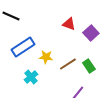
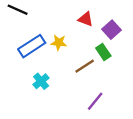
yellow star: (46, 57) -> (59, 43), moved
green rectangle: (89, 66) -> (103, 52), moved

